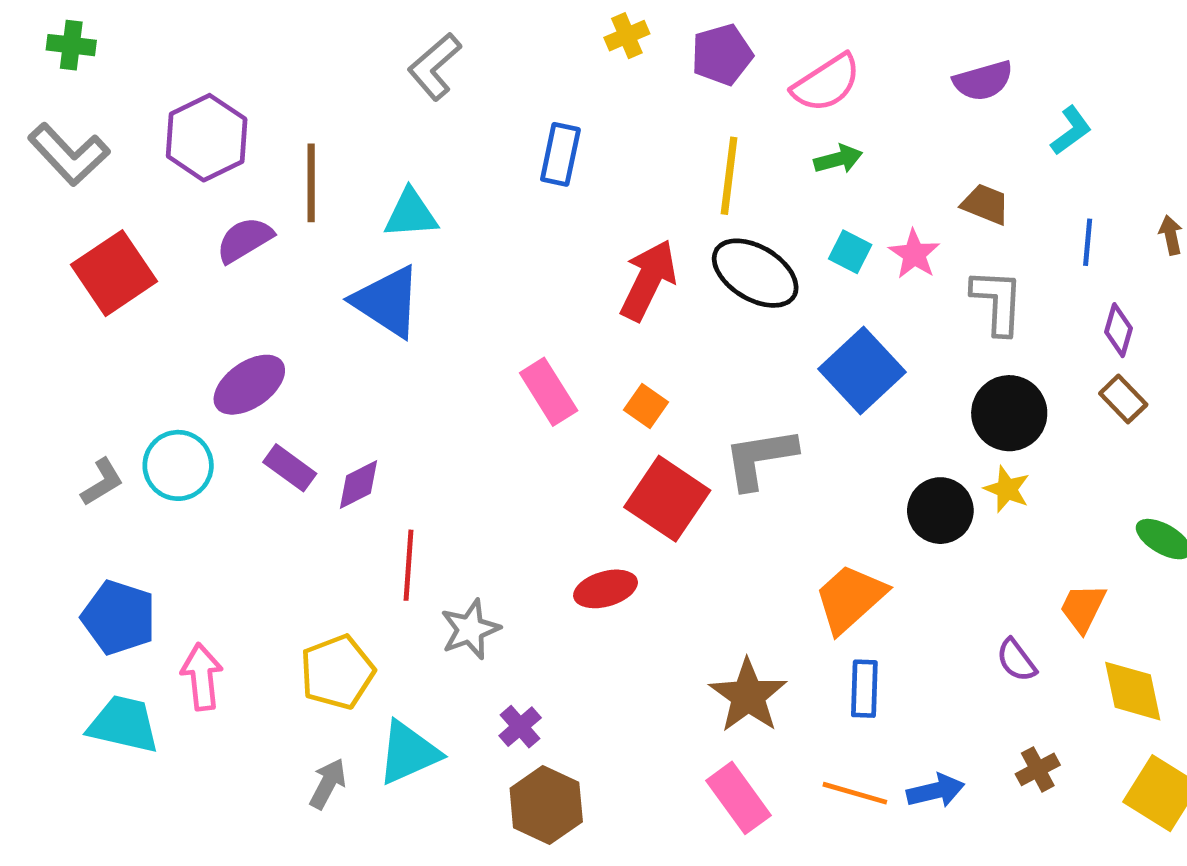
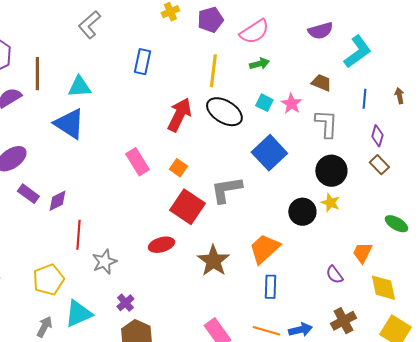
cyan L-shape: (1071, 131) -> (357, 52), size x1.6
brown star: (748, 696) -> (213, 261), moved
brown cross: (1038, 769) -> (343, 321), size x1.4

